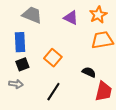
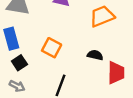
gray arrow: (16, 84) -> (17, 86), turned 32

